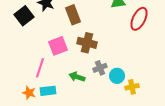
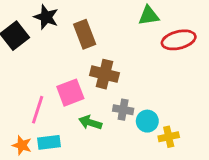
red ellipse: (139, 19) -> (179, 40), turned 50
pink square: (58, 46) -> (70, 93), moved
gray cross: (100, 68) -> (123, 110), turned 32

